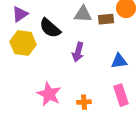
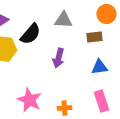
brown rectangle: (106, 19) -> (94, 37), moved
black semicircle: (50, 28) -> (30, 34), turned -90

